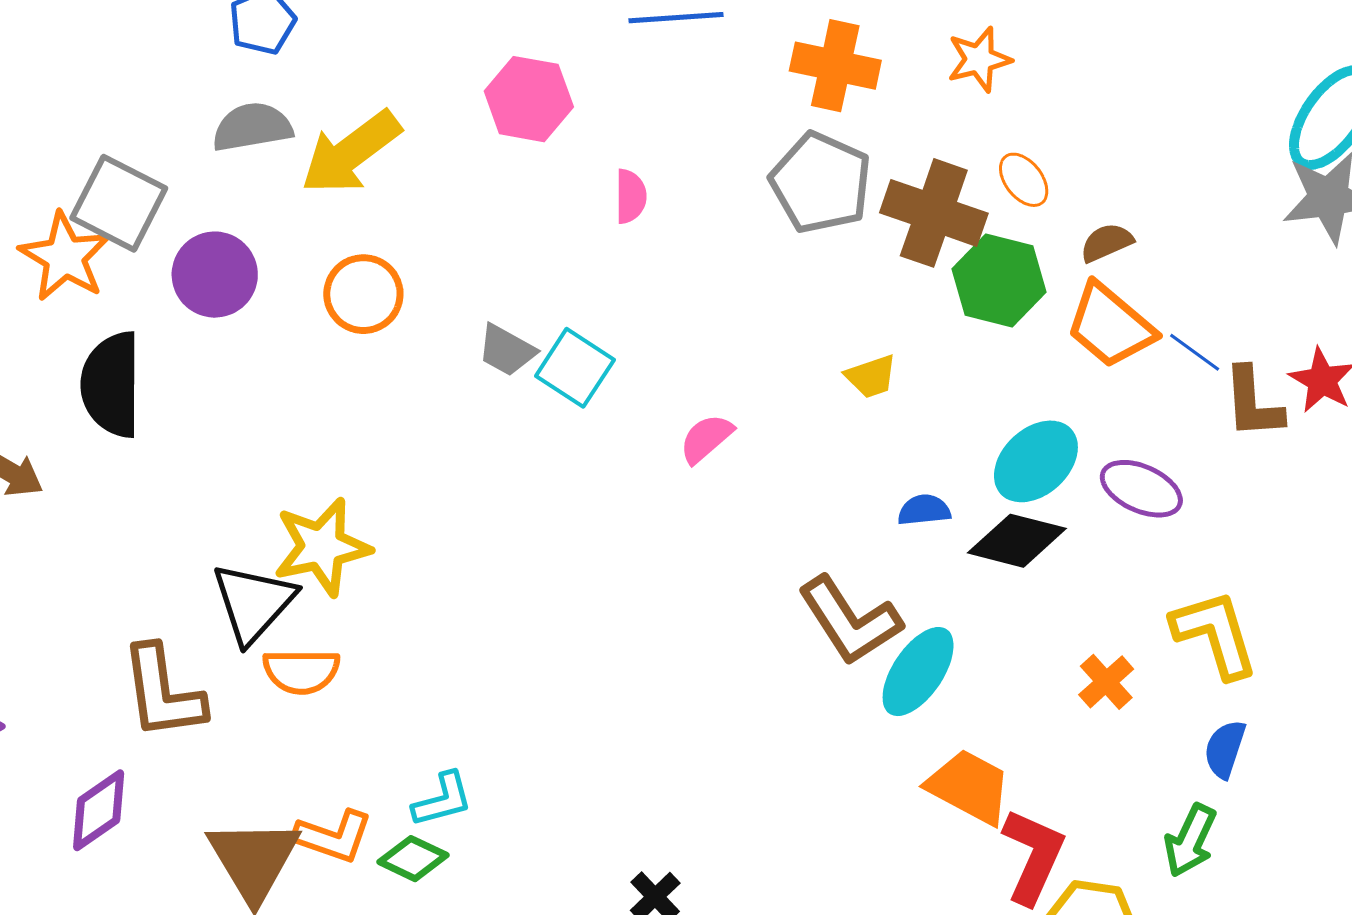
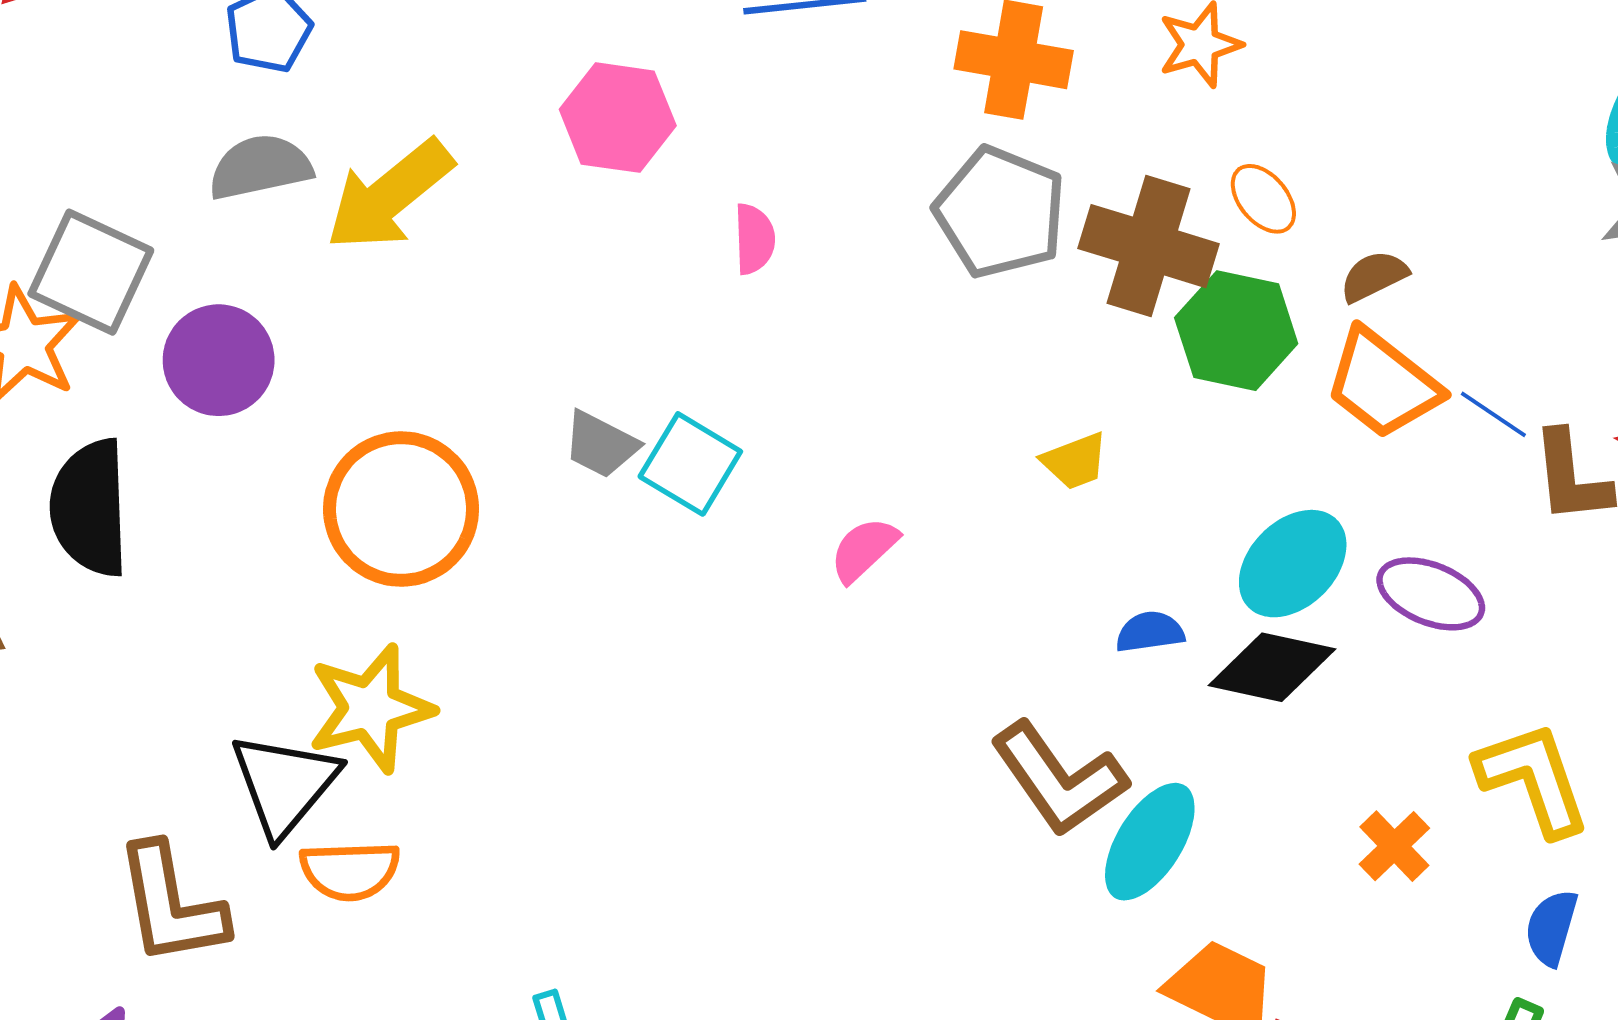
orange circle: (363, 294) -> (401, 509), moved, size x1.5

